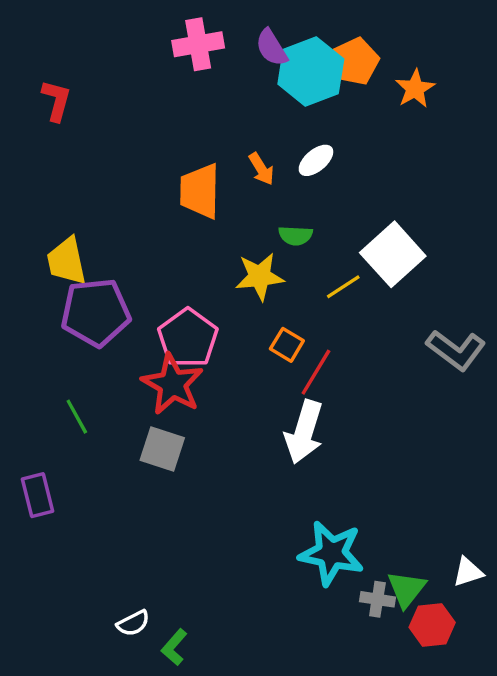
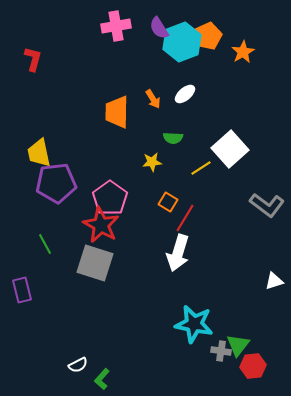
yellow star: (260, 277) -> (152, 162), size x0.7
gray square: (162, 449) -> (95, 263), size x1.4
white triangle: (468, 572) -> (274, 281), moved

